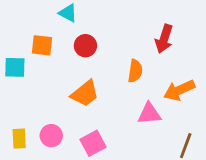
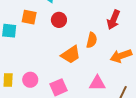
orange trapezoid: (85, 94) -> (71, 55), moved
pink triangle: (149, 114) -> (97, 83), moved

